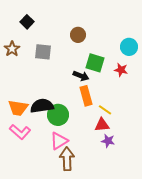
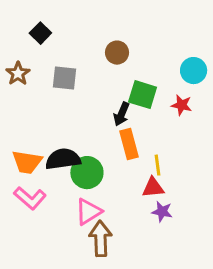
black arrow: (81, 76) -> (122, 114), turned 91
yellow line: (105, 110) -> (158, 165), turned 48

